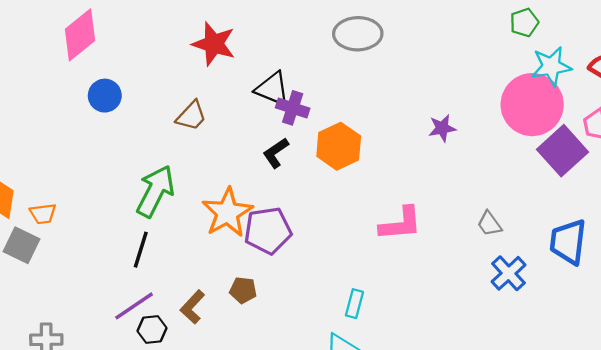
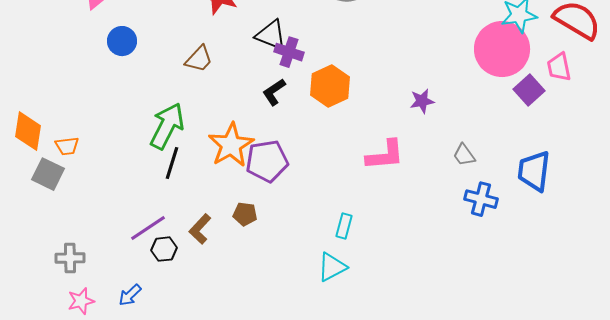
purple star: (442, 128) -> (422, 101), moved
purple square: (562, 151) -> (529, 90), size x0.7
black line: (141, 250) -> (172, 163), moved
blue cross: (509, 273) -> (481, 199), turned -32

